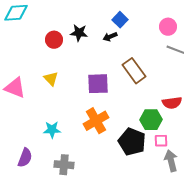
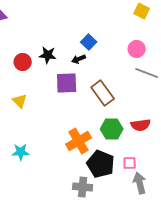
purple square: (98, 84) -> (67, 83), moved
green hexagon: (151, 120) -> (112, 129), moved
orange cross: (96, 121) -> (79, 141), moved
gray cross: (64, 165) -> (83, 187), moved

